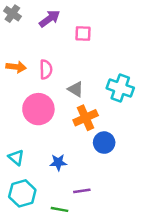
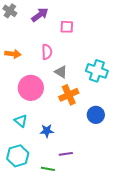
pink semicircle: (46, 69) -> (47, 52), moved
blue circle: (104, 143) -> (96, 115), moved
cyan triangle: (16, 157) -> (21, 121), moved

